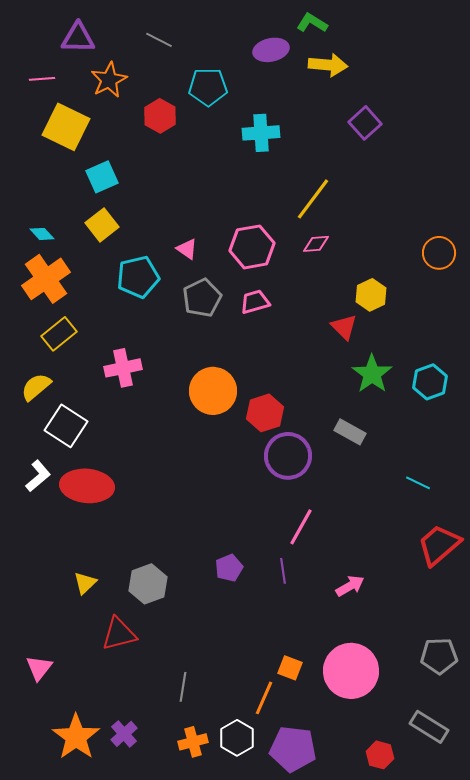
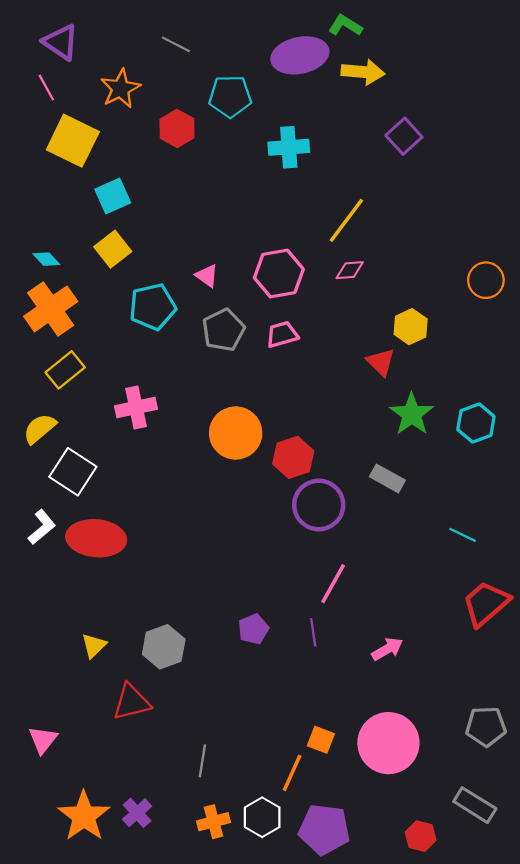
purple triangle: (78, 38) -> (61, 42), moved, turned 33
purple ellipse: (271, 50) -> (300, 55), size x1.4
pink line: (42, 79) -> (46, 87), turned 65

